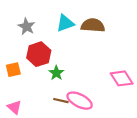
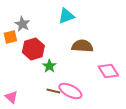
cyan triangle: (65, 23) -> (66, 16), moved
brown semicircle: (93, 25) -> (82, 46), moved
orange square: (13, 70) -> (10, 37), moved

